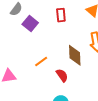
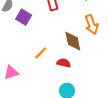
red semicircle: (62, 75) -> (64, 63), turned -32

